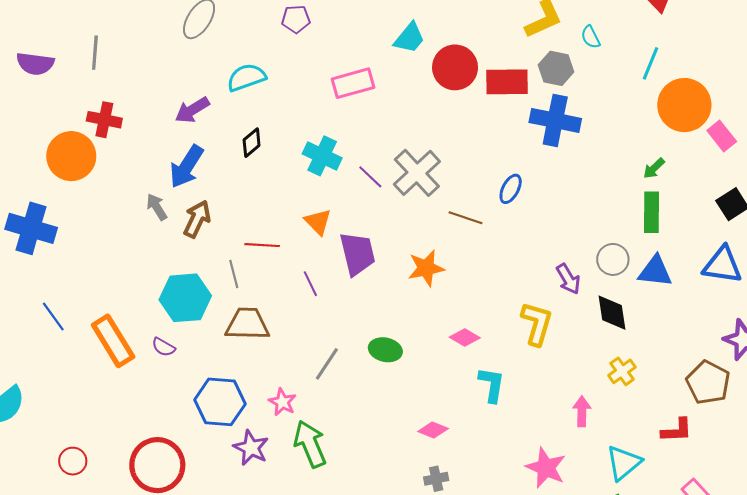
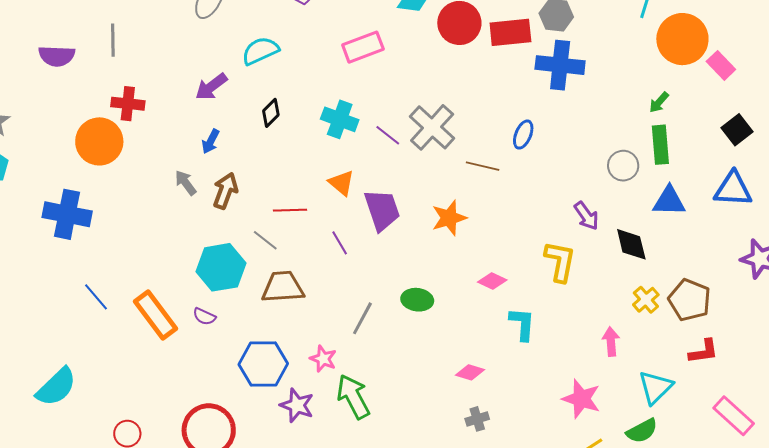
blue arrow: (186, 167) -> (211, 141), size x0.6
gray circle: (613, 259) -> (623, 166), moved
gray line: (234, 274) -> (265, 240), turned -32
brown pentagon: (708, 383) -> (689, 300), moved

